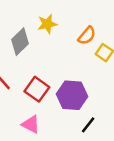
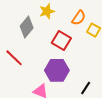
red square: (37, 89) -> (61, 41), moved
purple hexagon: (72, 95) -> (57, 70), moved

